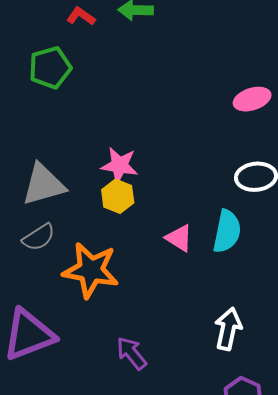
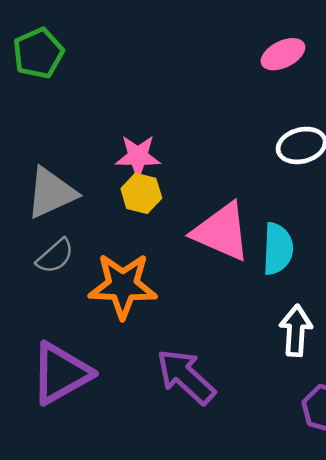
cyan semicircle: (227, 231) -> (278, 249), moved
pink triangle: (179, 238) -> (222, 232), size x1.8
purple arrow: (132, 353) -> (186, 377), size x1.5

